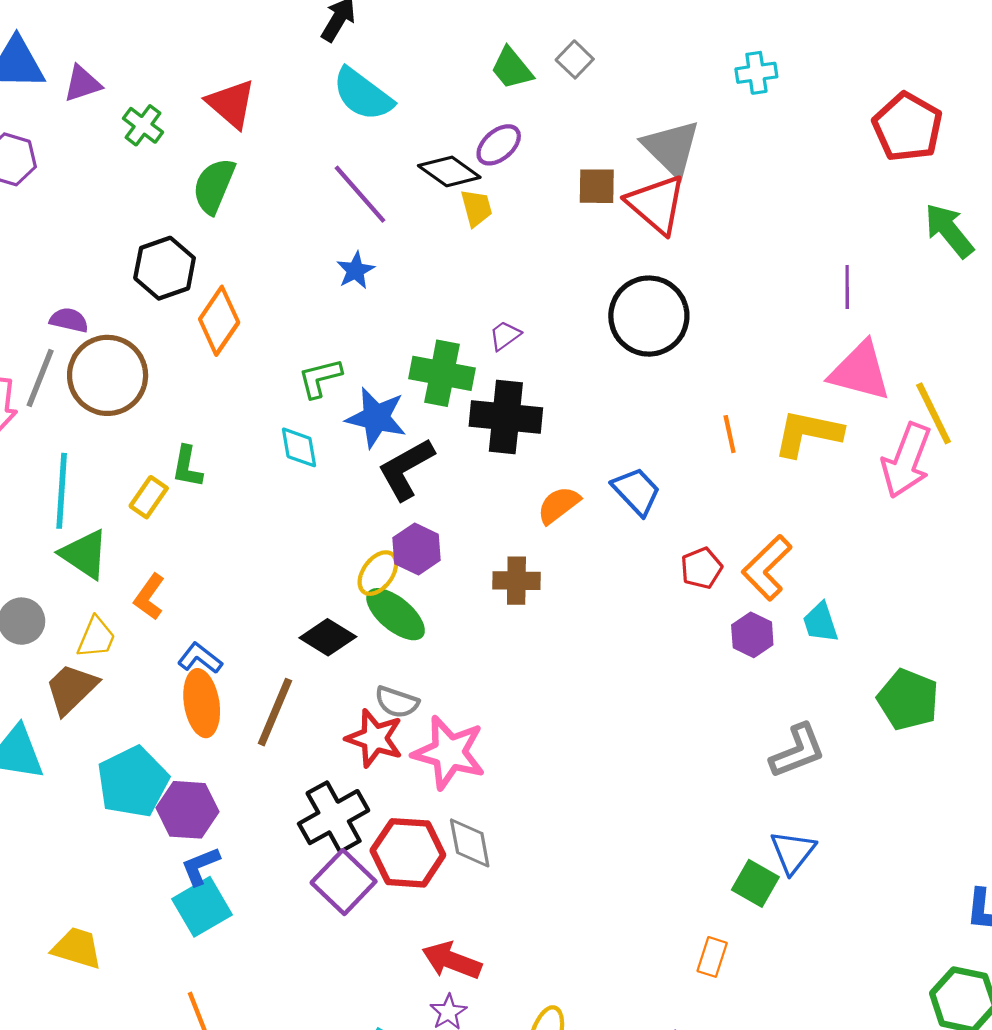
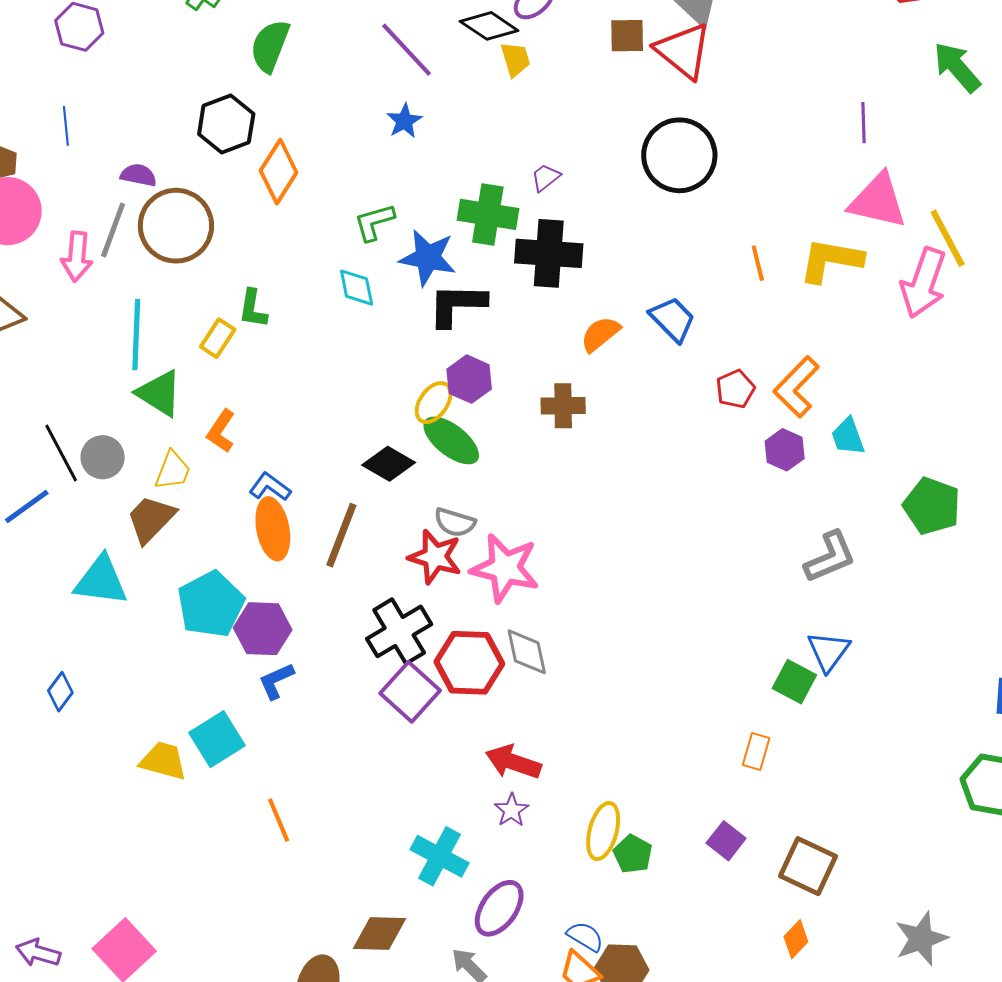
black L-shape: (406, 469) -> (457, 305), turned 32
cyan square: (202, 907) -> (217, 739), moved

